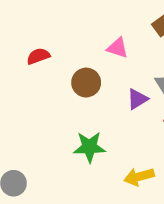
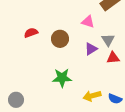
pink triangle: (118, 48) -> (88, 22), moved
red semicircle: (38, 56) -> (31, 33), moved

